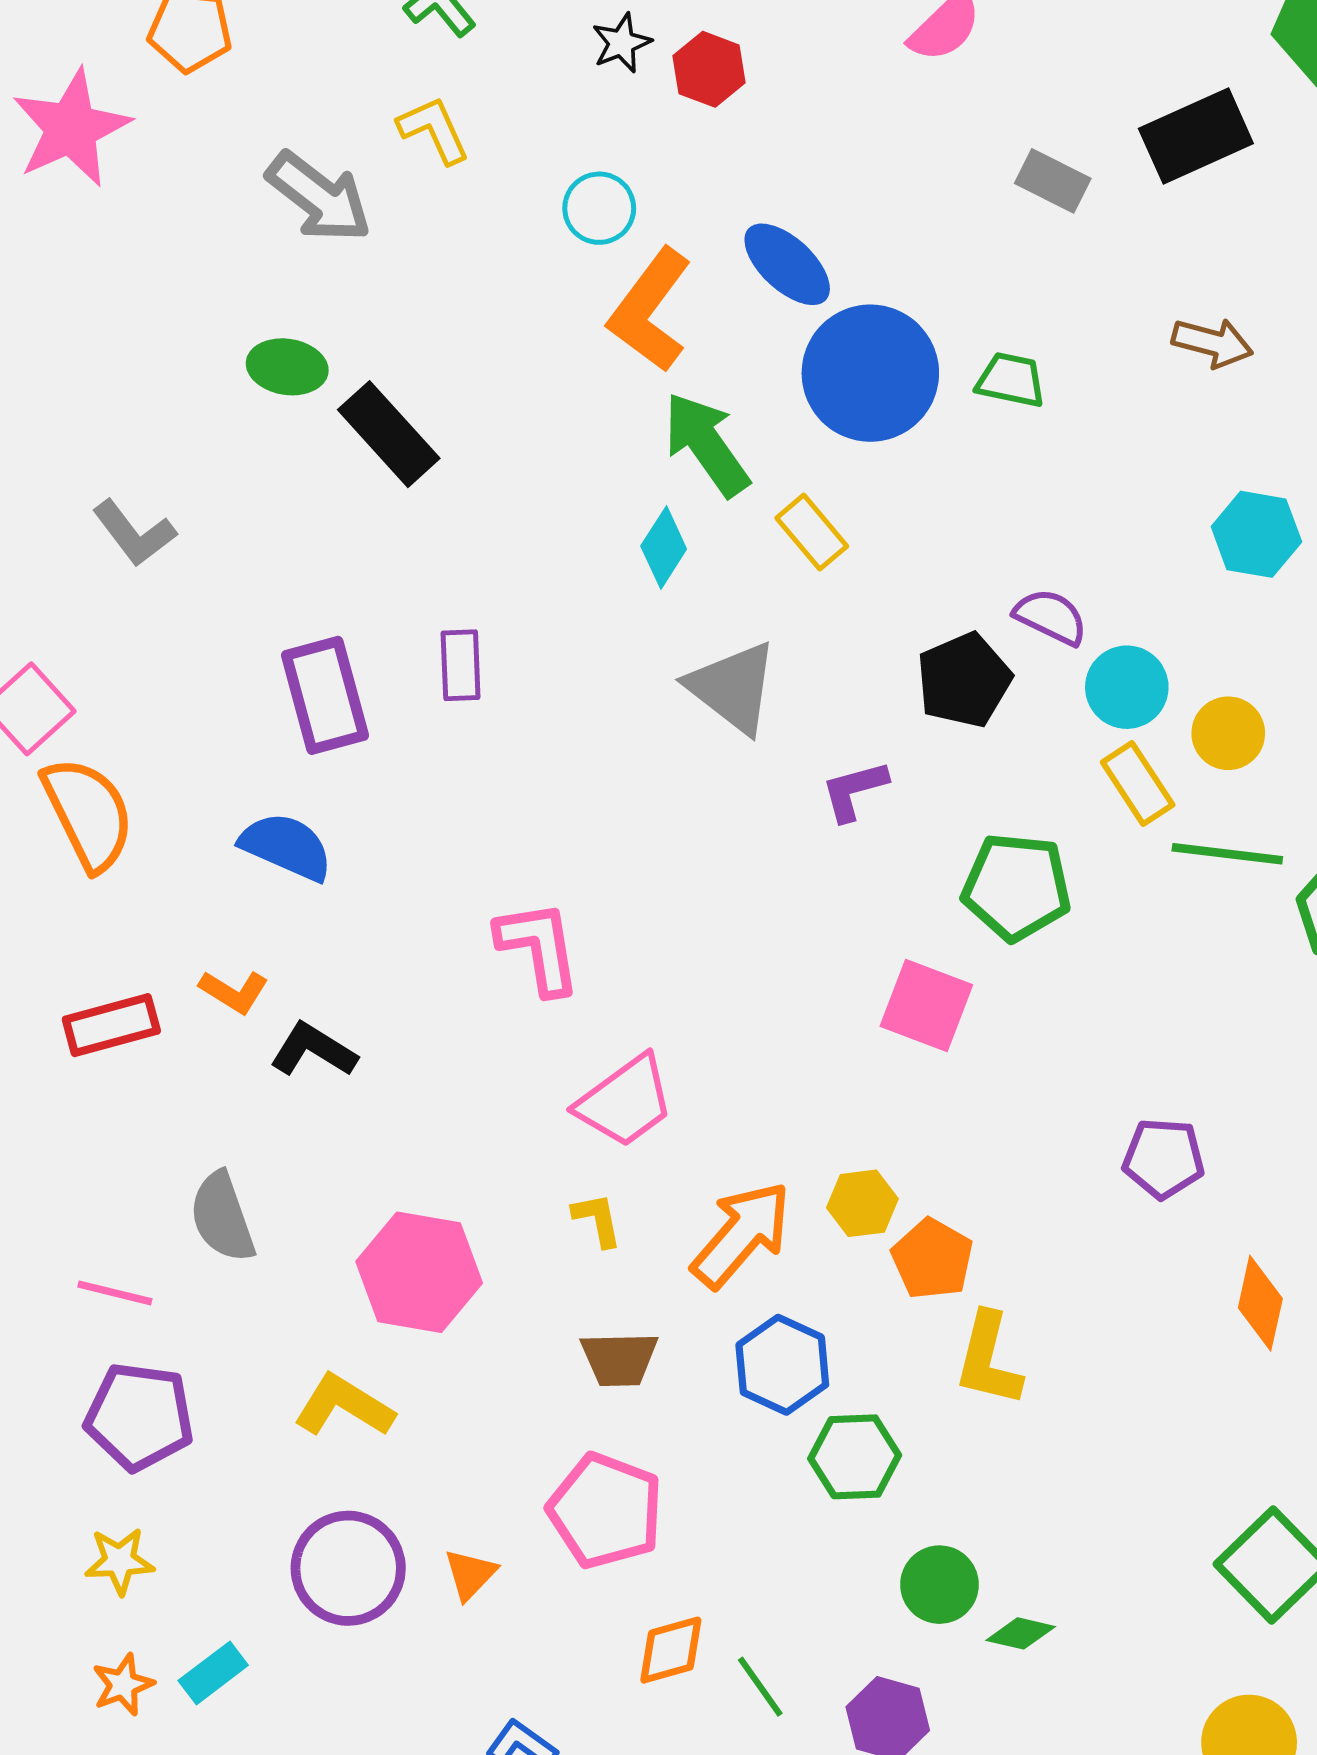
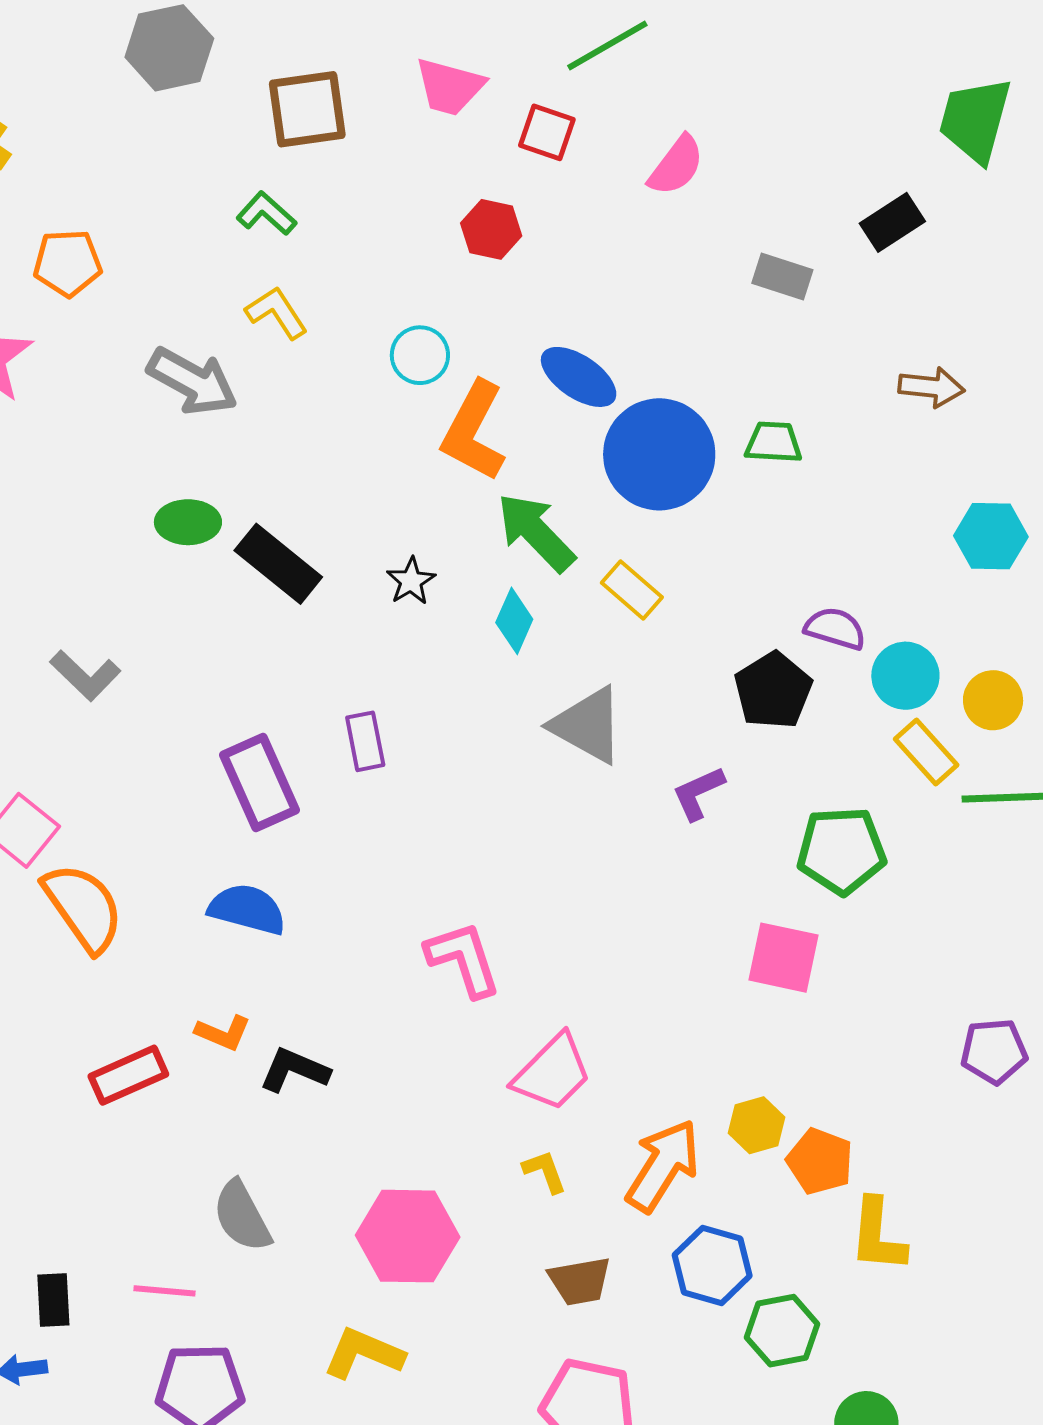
black star: (622, 43) -> (411, 581), moved
black rectangle: (1196, 136) -> (892, 222), size x0.7

